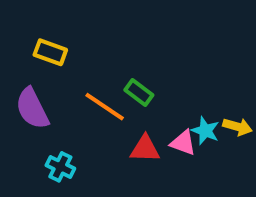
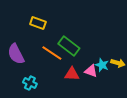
yellow rectangle: (50, 52) -> (38, 23), moved
green rectangle: (139, 92) -> (69, 46), size x1.5

